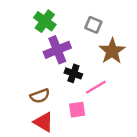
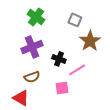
purple cross: (57, 50) -> (32, 47), moved
red triangle: (44, 122) -> (21, 98), moved

